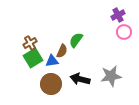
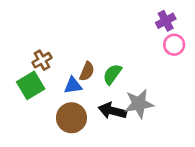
green semicircle: (76, 40) -> (112, 74), moved
green square: (33, 58) -> (31, 85), moved
gray star: (111, 76) -> (139, 104), moved

